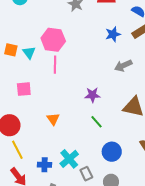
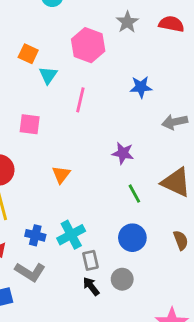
blue star: (113, 34) -> (141, 87), moved
pink hexagon: (53, 40) -> (88, 45), moved
orange square: (11, 50) -> (28, 54), moved
green line: (96, 122) -> (134, 194), moved

